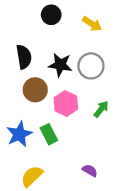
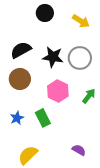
black semicircle: (24, 57) -> (21, 50), turned -110
brown circle: (35, 90) -> (20, 79), moved
blue star: (19, 134) -> (17, 118), size x0.6

